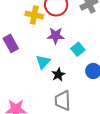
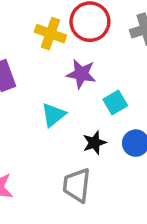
black star: (58, 75) -> (94, 143), moved

